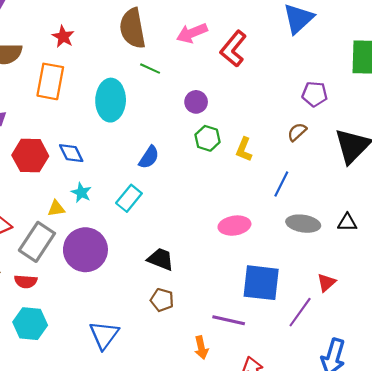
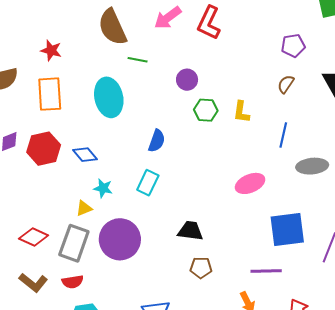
red hexagon: (30, 156) -> (44, 149), moved

